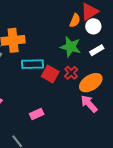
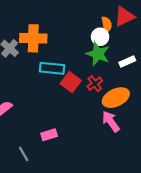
orange semicircle: (75, 20) -> (107, 25), turned -40
white circle: (93, 26) -> (100, 37), moved
pink rectangle: (37, 114) -> (49, 135), moved

